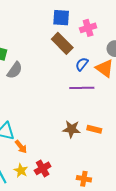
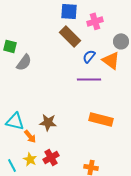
brown star: (72, 129) -> (48, 122), moved
orange rectangle: (94, 129) -> (101, 119), size x1.6

